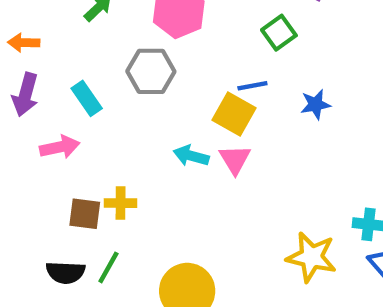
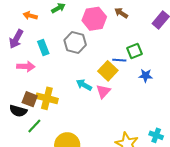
green square: (279, 33) -> (135, 51), moved
orange arrow: (24, 43) -> (30, 16), moved
yellow cross: (121, 203) -> (47, 98), size x1.5
black semicircle: (66, 272) -> (18, 111), moved

